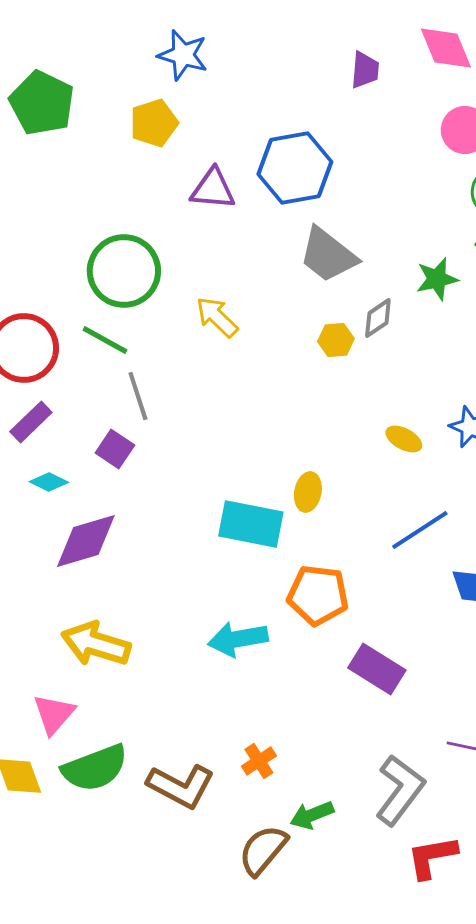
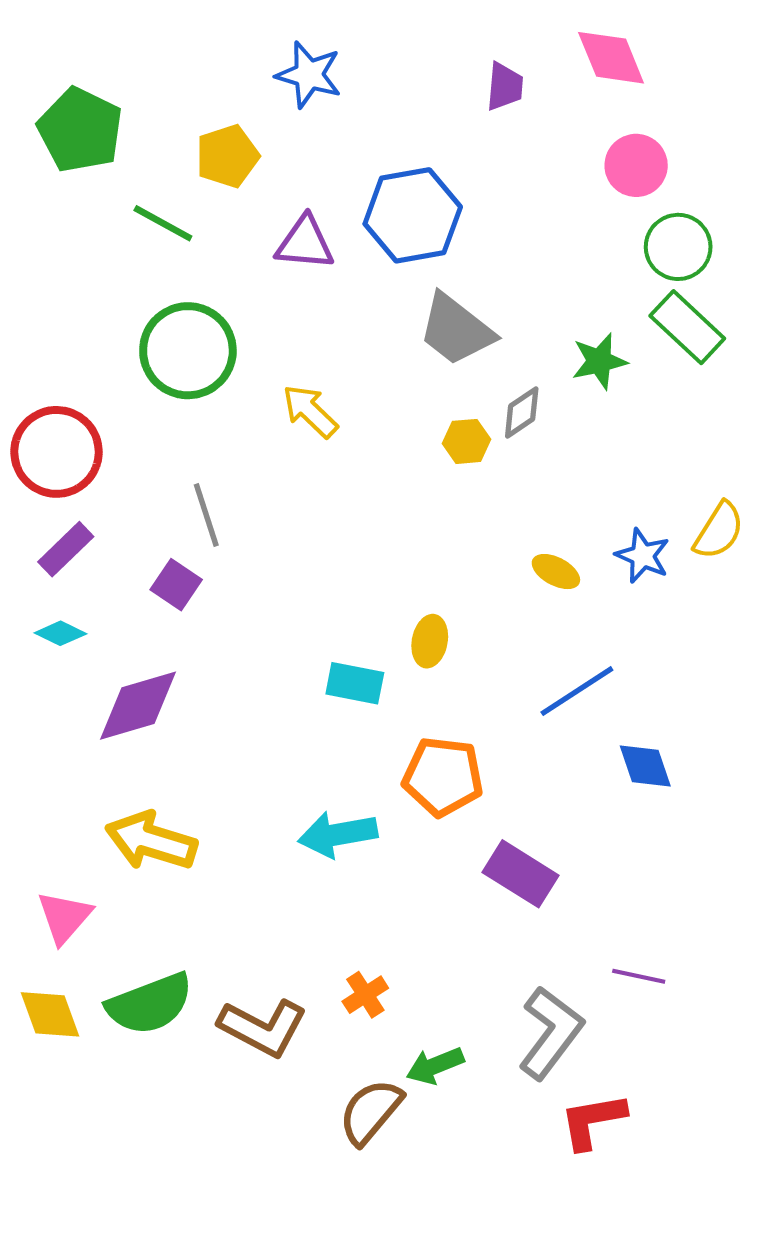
blue star: (183, 55) -> (309, 75), moved
green line: (105, 340) -> (163, 223), moved
cyan diamond: (49, 482) -> (60, 633), moved
cyan rectangle: (251, 524) -> (355, 683), size x0.7
pink triangle: (54, 714) -> (64, 917), moved

